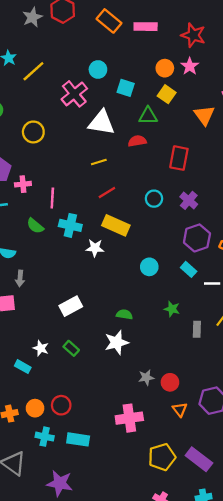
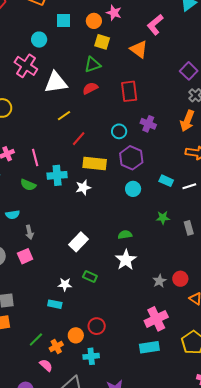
cyan square: (126, 88) -> (63, 21), moved
purple hexagon: (197, 238) -> (131, 158), moved
cyan rectangle: (78, 439) -> (149, 347), moved

